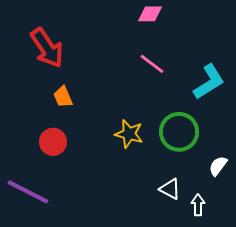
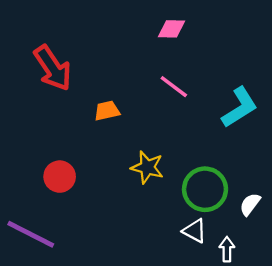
orange trapezoid: (63, 97) -> (107, 111), moved, turned 100
green circle: (179, 132) -> (205, 189), moved

